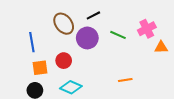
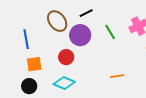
green line: (118, 35) -> (110, 32), turned 35
red circle: (64, 61) -> (66, 57), moved

